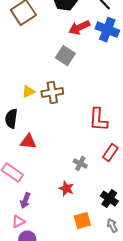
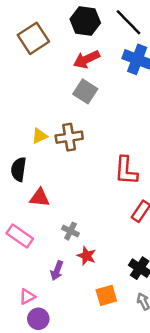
red arrow: (79, 28) -> (86, 59), moved
gray cross: (80, 164) -> (70, 231), moved
purple arrow: (25, 201) -> (57, 271), moved

